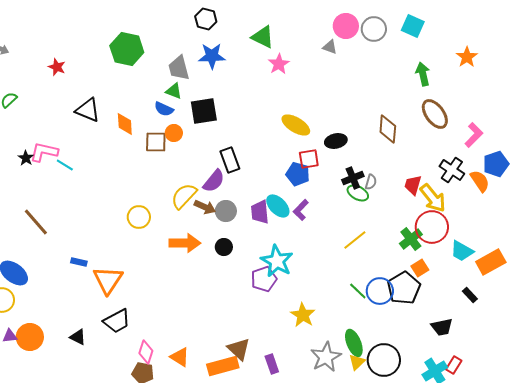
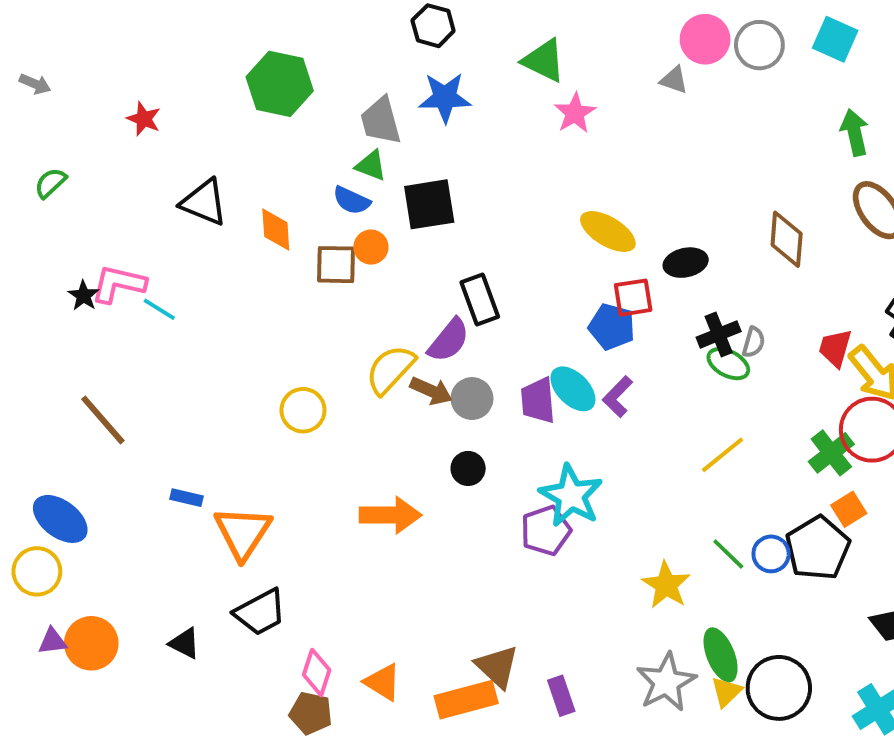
orange arrow: (185, 243) -> (390, 515), moved
blue circle: (380, 291) -> (771, 554), size x0.7
yellow star: (303, 315) -> (666, 585), moved

